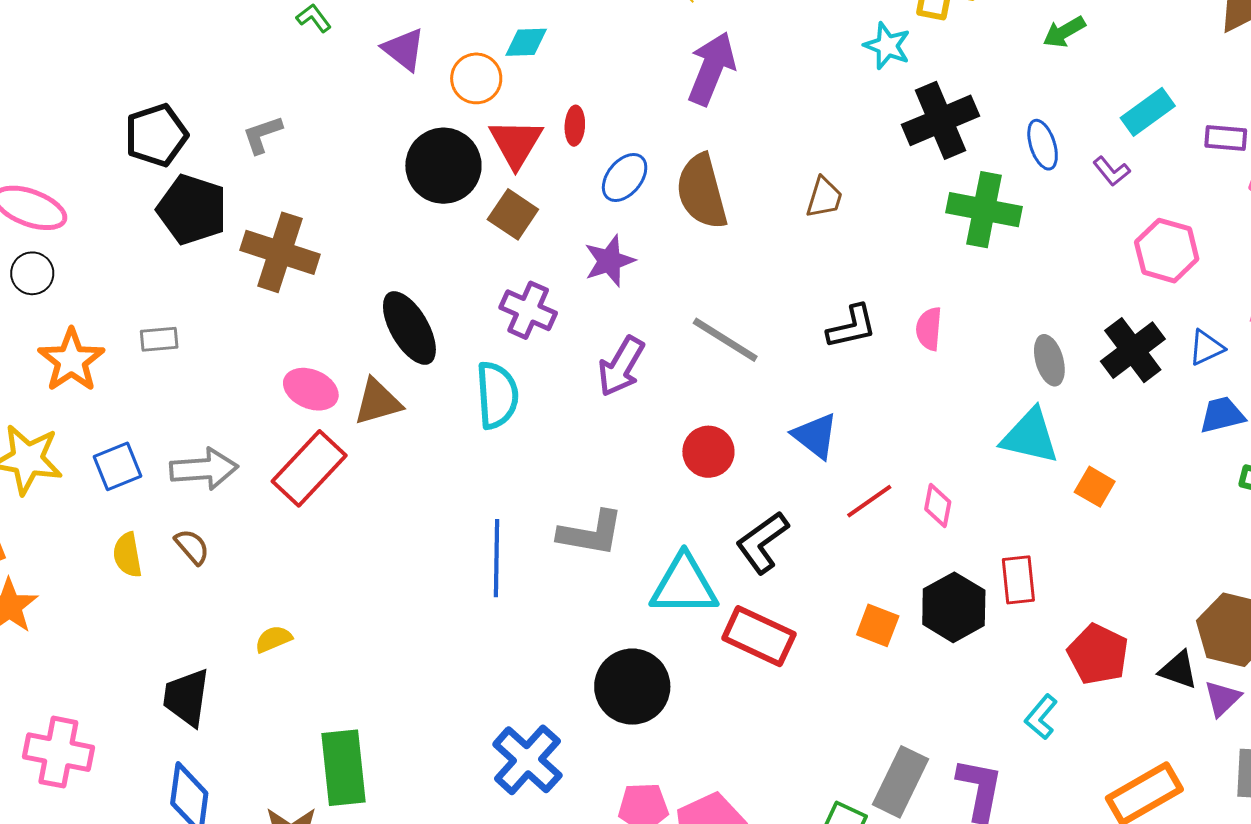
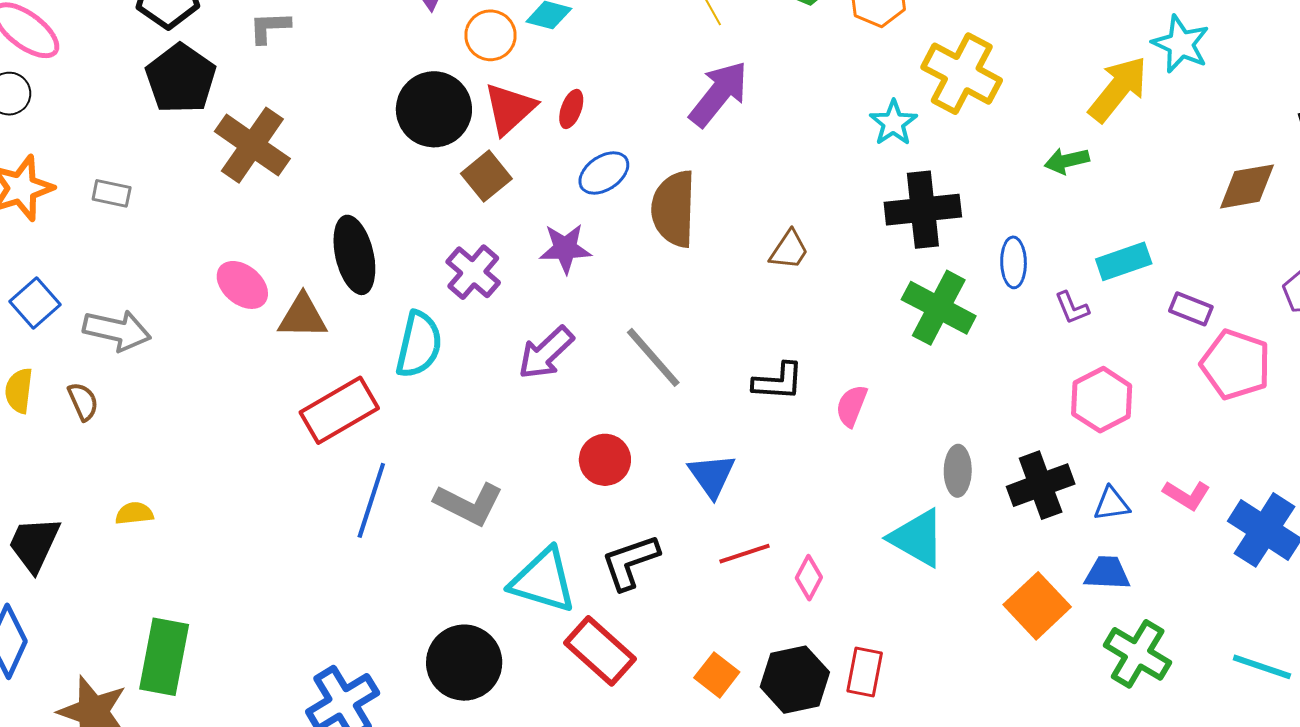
blue square: (117, 466) -> (35, 303), turned -36
red rectangle: (309, 468) -> (339, 410), moved
orange square: (1095, 487) -> (1037, 606), moved, size x1.6

